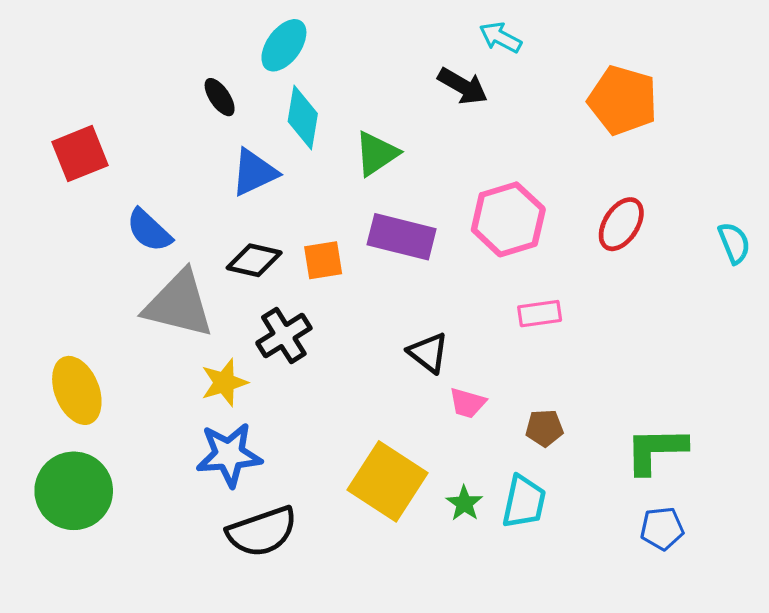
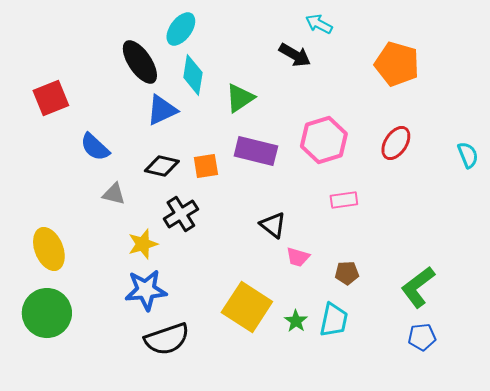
black ellipse: (220, 97) -> (140, 62), size x1.8
gray triangle: (179, 304) -> (114, 194), size x0.5
green L-shape: (656, 450) -> (418, 287), turned -36

